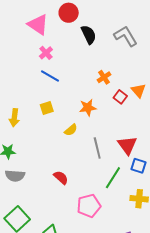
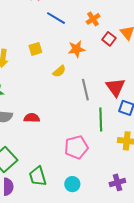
blue line: (50, 76) -> (56, 18), moved
red semicircle: (61, 178) -> (32, 118), moved, turned -42
green line: (113, 178) -> (101, 119), turned -35

